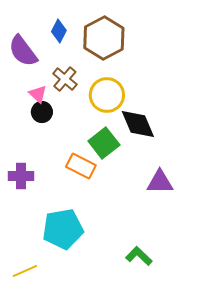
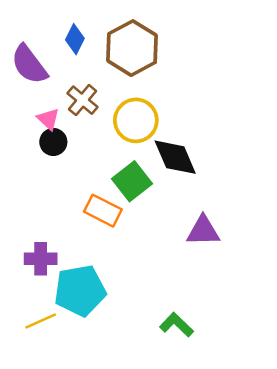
purple cross: (21, 176) -> (41, 259), moved
yellow line: (25, 271) -> (41, 321), moved

